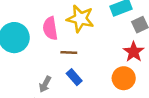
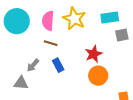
brown line: (69, 52) -> (51, 43), moved
red star: (134, 52) -> (94, 54), moved

